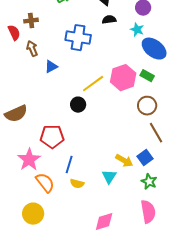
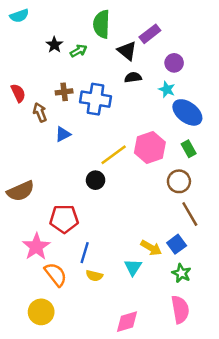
brown cross: (31, 21) -> (64, 92), moved
green rectangle: (147, 76) -> (189, 149), moved, turned 32

